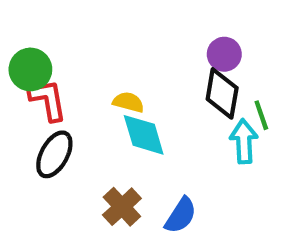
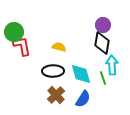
green line: (261, 115) -> (103, 78), moved
cyan diamond: (144, 135) -> (81, 74), moved
black ellipse: (54, 154) -> (53, 71), moved, turned 60

